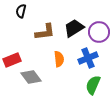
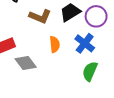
brown L-shape: (45, 32) -> (40, 16), turned 30
blue cross: (88, 58) -> (85, 43), turned -30

